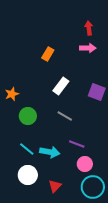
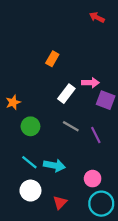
red arrow: (89, 28) -> (97, 17), moved, turned -56
pink arrow: (88, 48) -> (90, 83), moved
purple line: (77, 144) -> (96, 135), moved, turned 42

